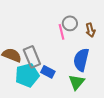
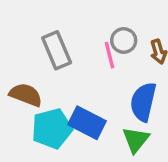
gray rectangle: (32, 57) -> (57, 50), moved
blue rectangle: (48, 72) -> (87, 123), size x1.5

